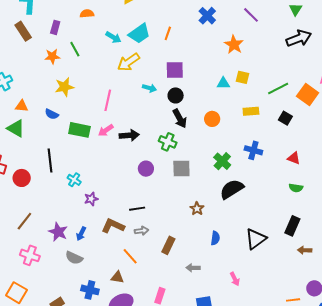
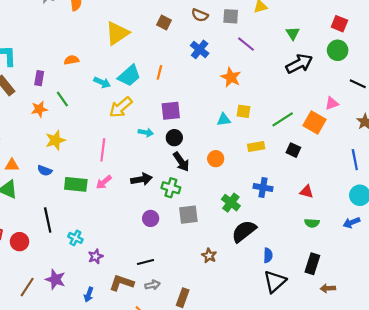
black arrow: (129, 135) -> (141, 179), moved
purple star: (58, 232) -> (55, 279), moved
blue semicircle: (215, 238) -> (268, 255), moved

